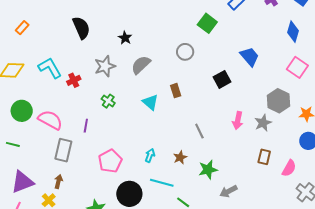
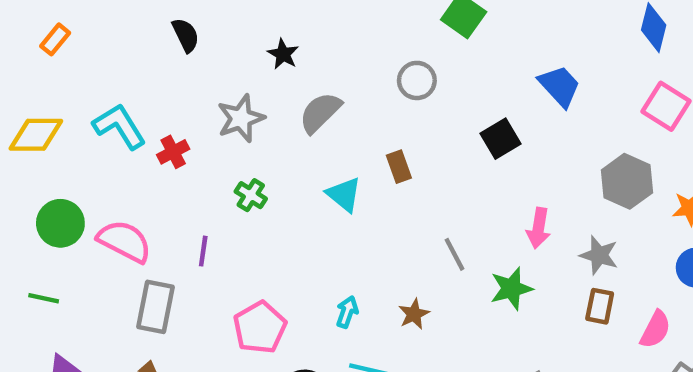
black semicircle: (81, 28) -> (186, 35), size x0.7
gray star: (263, 123) -> (599, 255), moved, turned -30
green star: (208, 170) -> (511, 289), moved

